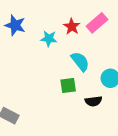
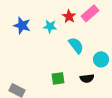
blue star: (15, 25) -> (22, 25), moved
green square: (68, 86) -> (58, 78), moved

